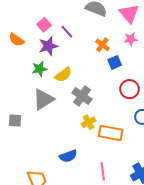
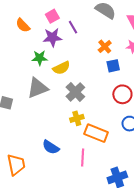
blue semicircle: (68, 156) -> (51, 147), turned 42
pink line: (103, 171) -> (83, 158), moved

